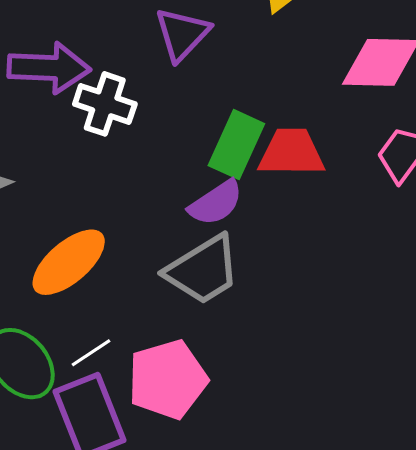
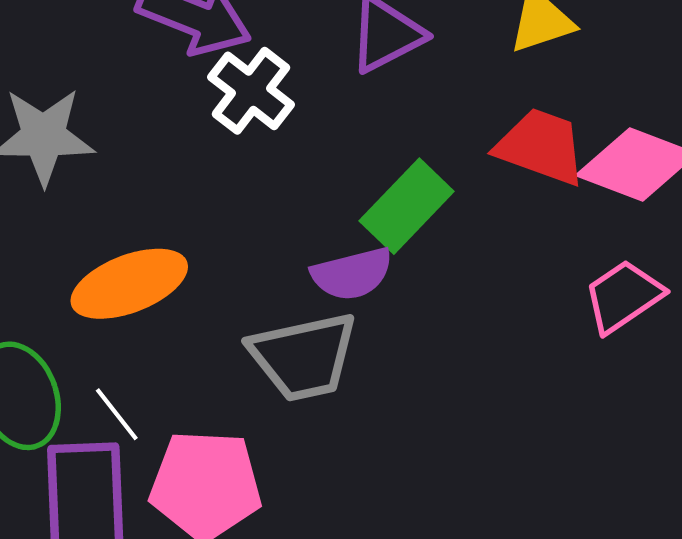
red trapezoid: (291, 153) -> (541, 147), moved
white line: (91, 353) -> (117, 414), turned 66

